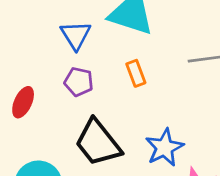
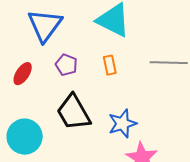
blue triangle: (76, 35) -> (45, 25), moved, size x1.5

